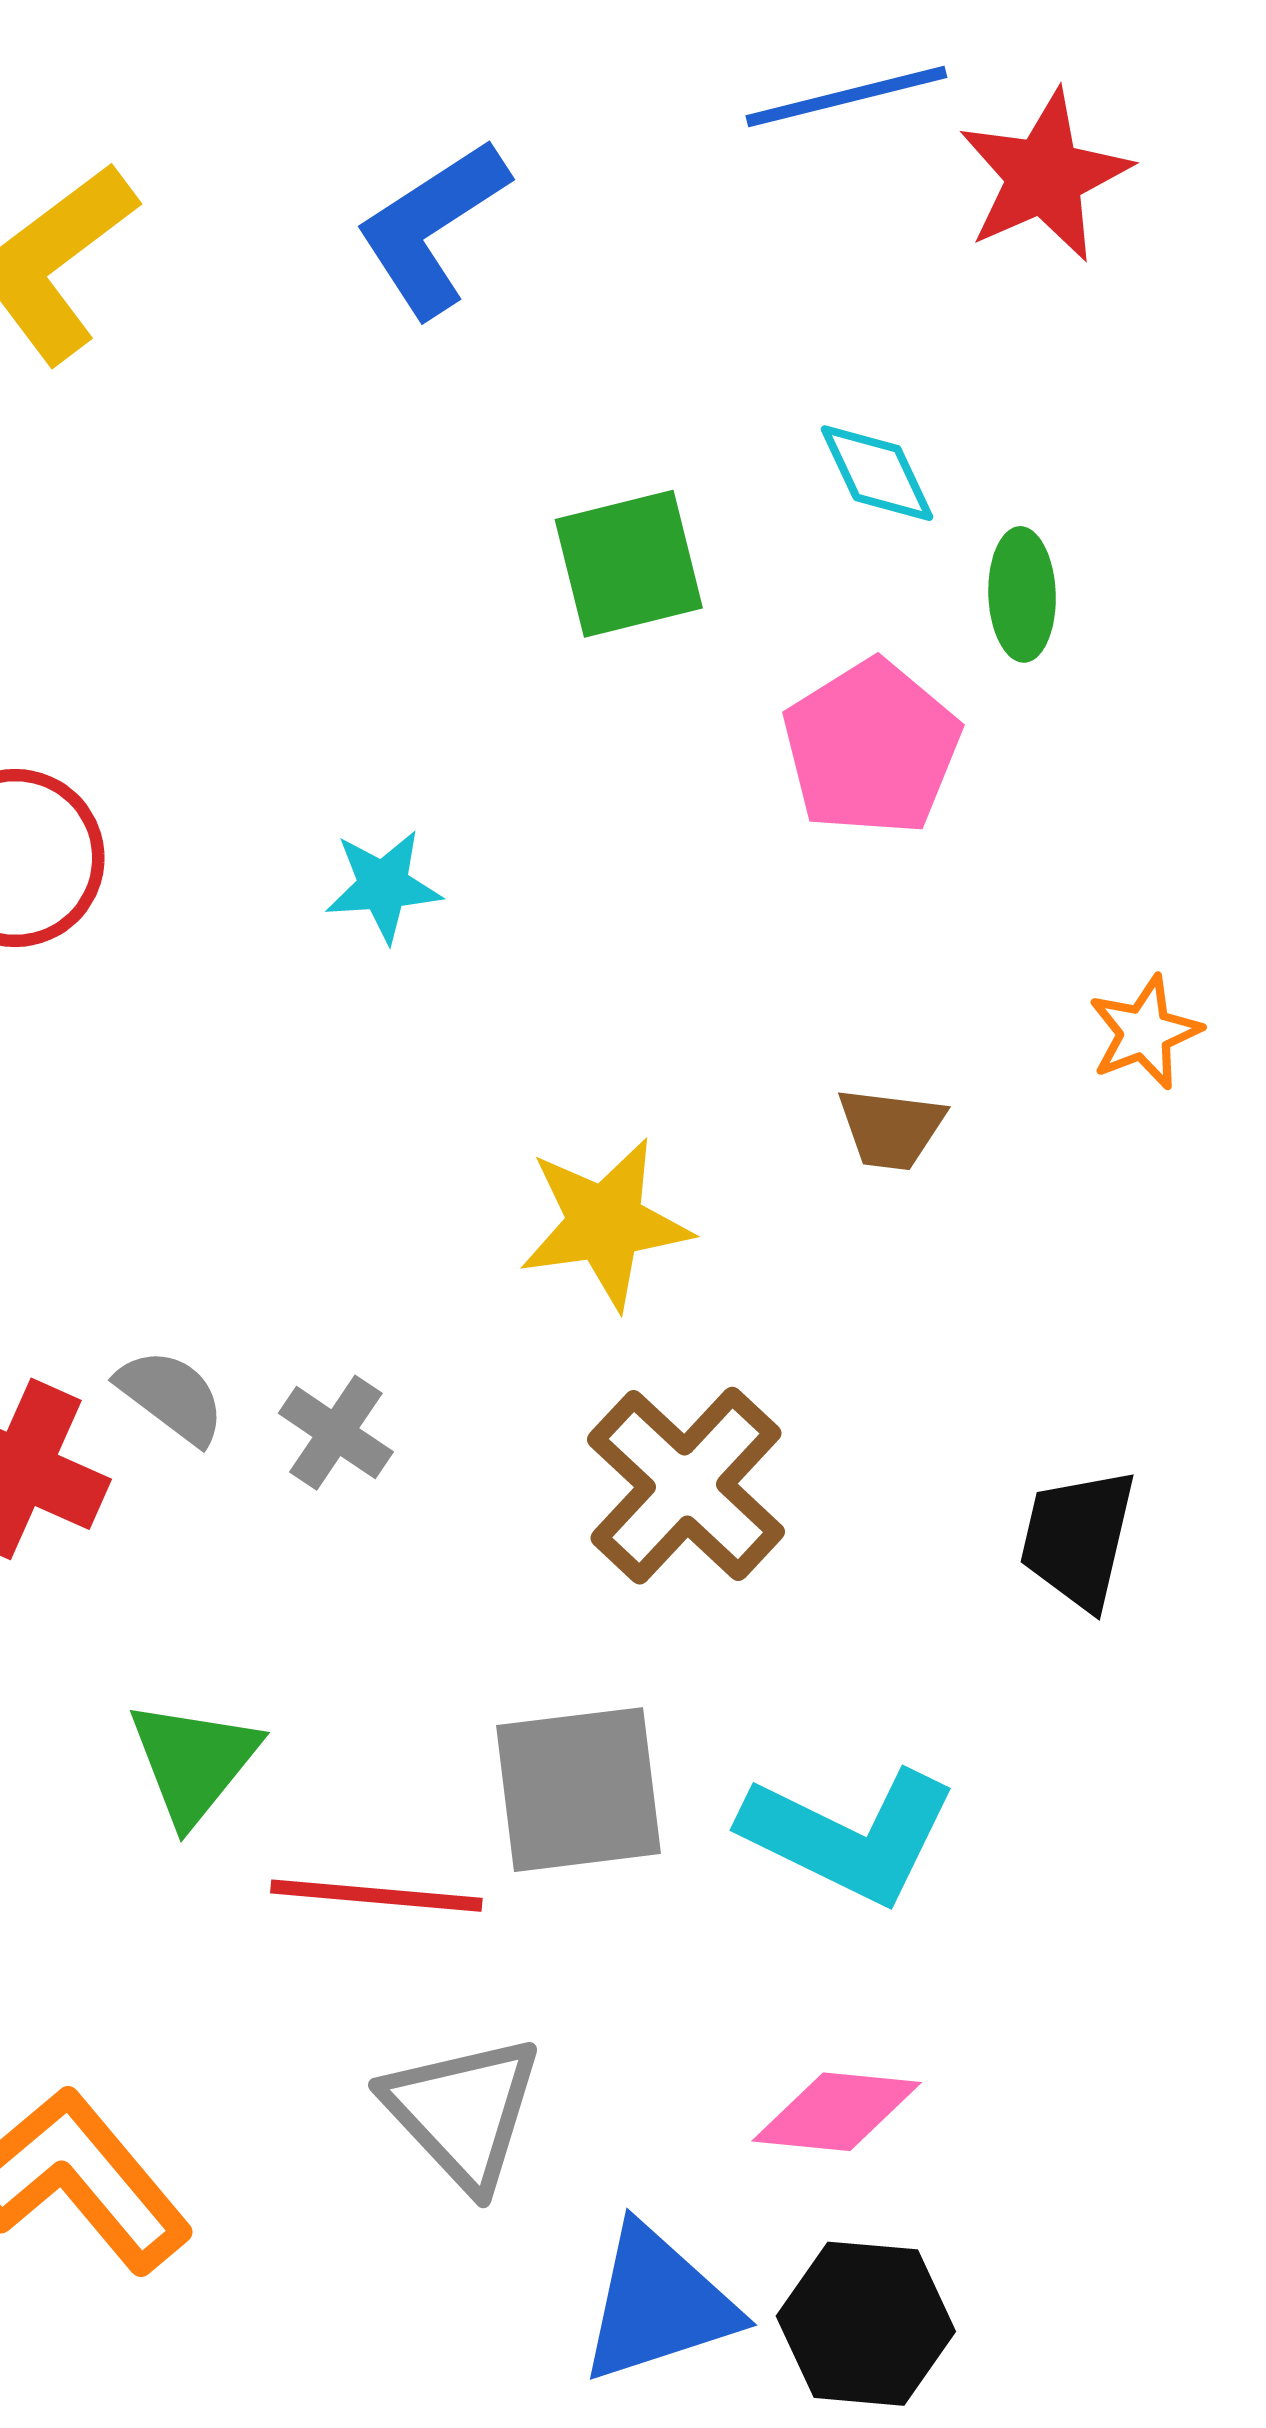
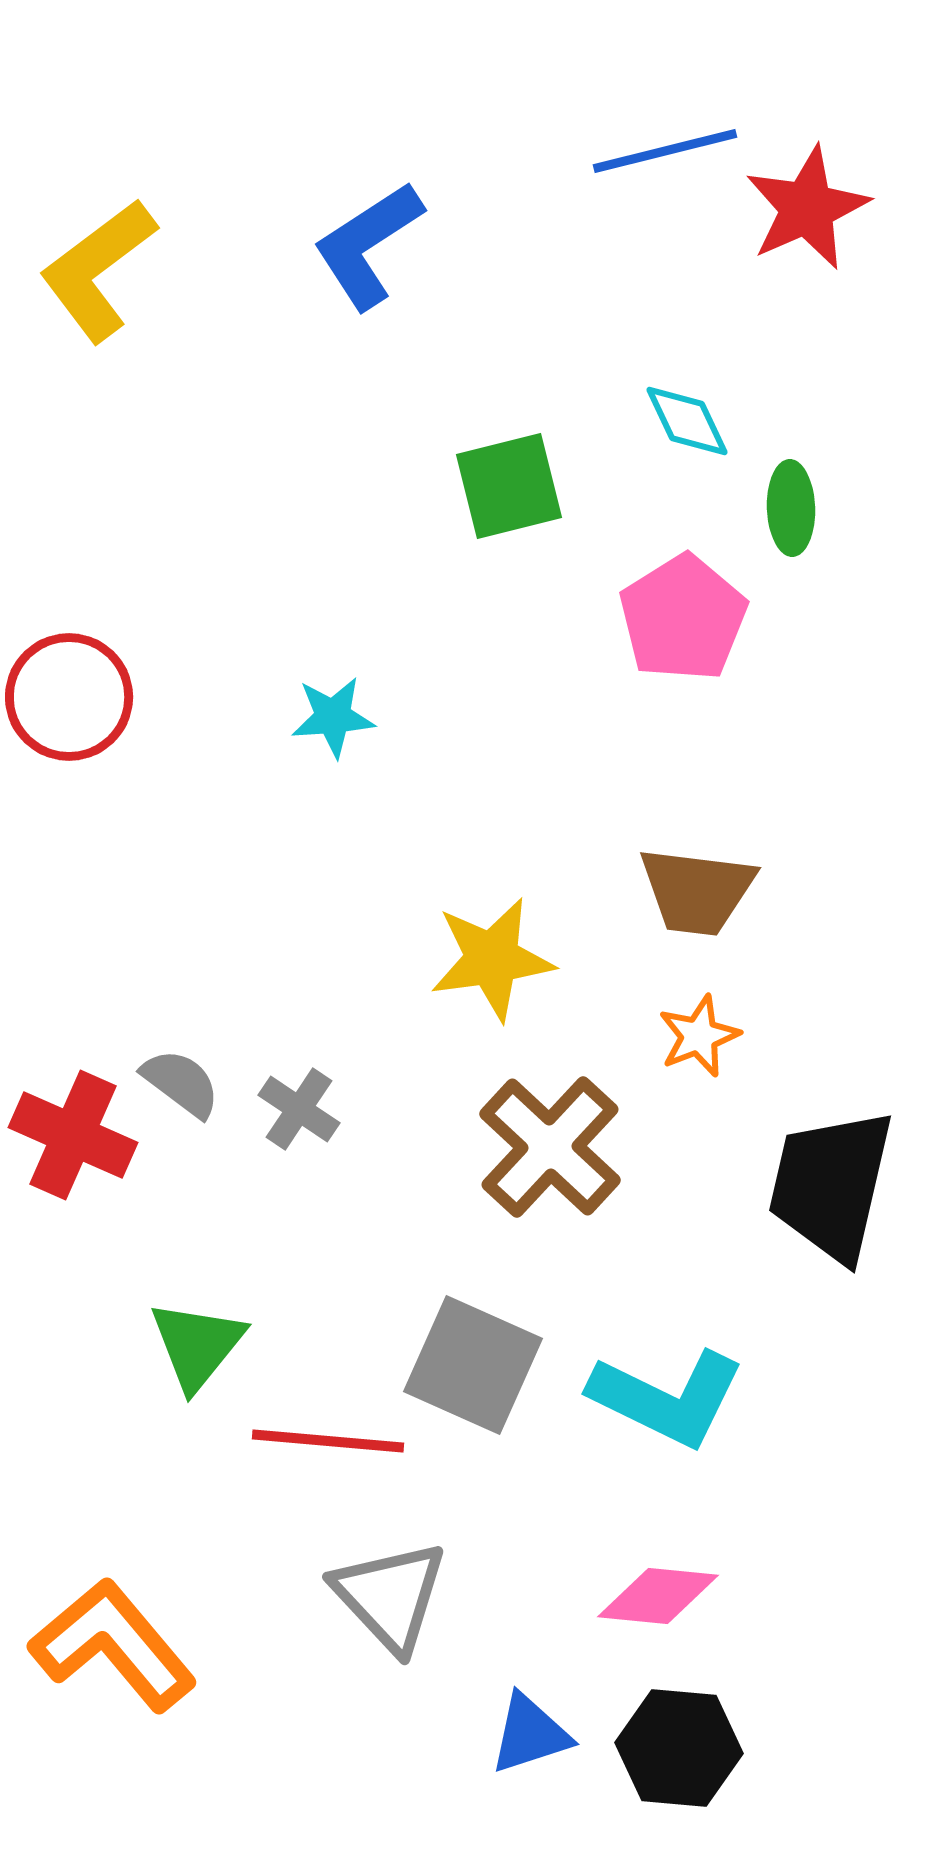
orange star: (1145, 1032) -> (699, 1036), moved
brown trapezoid: (891, 1129) -> (697, 891), size x1.5
black trapezoid: (1078, 1539) -> (831, 1185), size x1.5
gray square: (579, 1790) -> (473, 1365), turned 31
blue triangle: (658, 2304) -> (530, 1734), size x0.7

